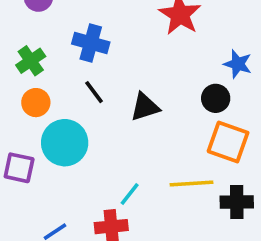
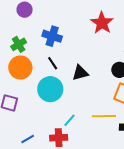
orange circle: (36, 103) -> (20, 67), size x1.5
cyan circle: (65, 143) -> (50, 89), moved

